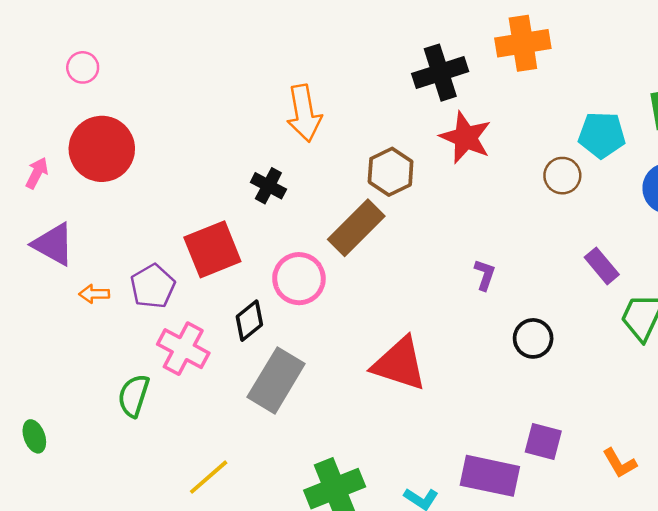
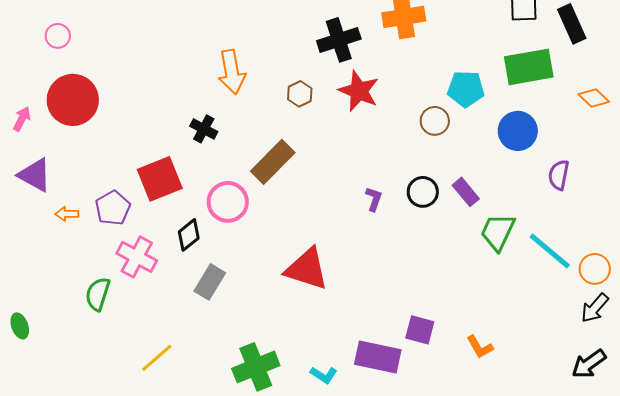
brown hexagon: (391, 172) -> (300, 94), moved, size x0.7
black circle: (533, 338) -> (423, 192), moved
gray rectangle: (276, 380) -> (210, 282), size x0.7

